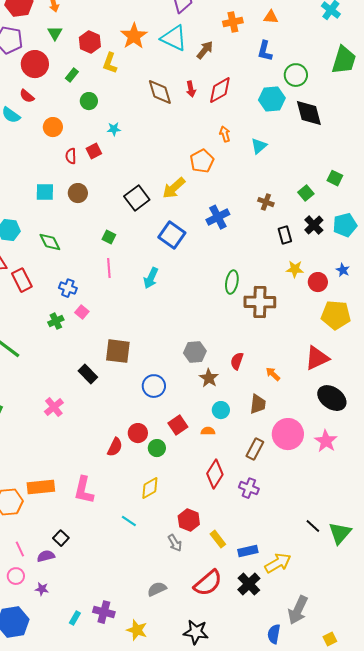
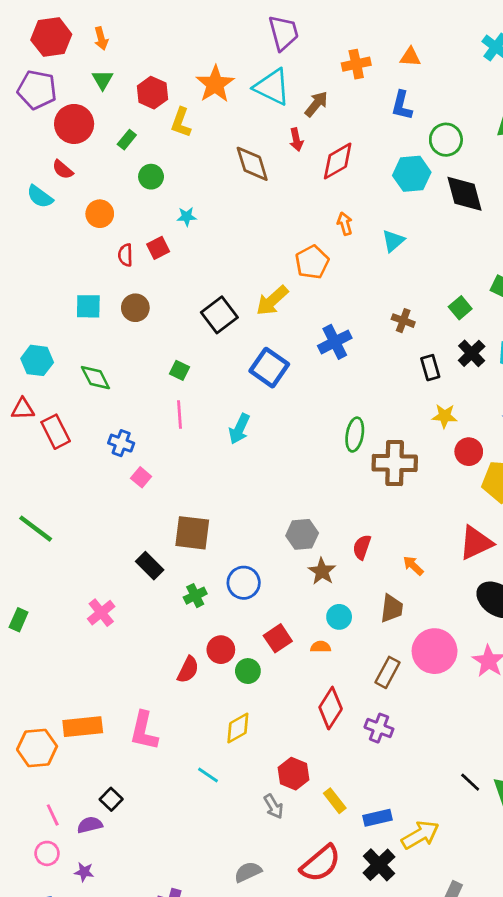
red arrow: (191, 89) -> (296, 140), moved
red circle: (318, 282) -> (469, 452), moved
green cross: (56, 321) -> (195, 596), moved

